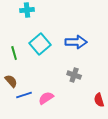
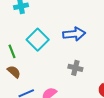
brown semicircle: (11, 81) -> (14, 72), moved

